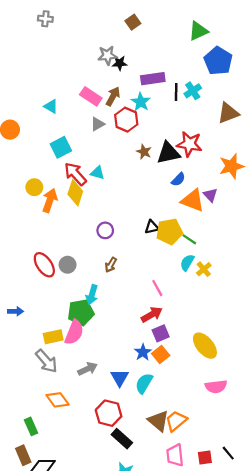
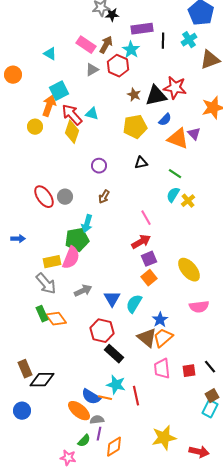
cyan cross: (193, 91) -> (189, 40), moved
orange arrow: (50, 200) -> (49, 106), moved
yellow pentagon: (169, 232) -> (135, 127), moved
blue star: (143, 352) -> (160, 320), moved
green rectangle: (31, 426) -> (42, 314), moved

